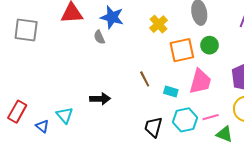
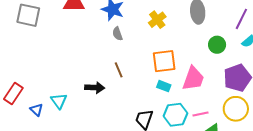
gray semicircle: (99, 37) -> (117, 34), moved
green circle: (209, 45) -> (217, 45), moved
orange square: (182, 50) -> (164, 61), moved
brown line: (145, 79) -> (119, 70), moved

